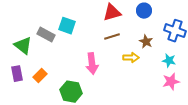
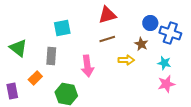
blue circle: (144, 11) -> (150, 23), moved
cyan square: (67, 26) -> (62, 28), turned -30
gray rectangle: (46, 35) -> (51, 56), moved, turned 66
purple rectangle: (17, 74) -> (12, 91), moved

